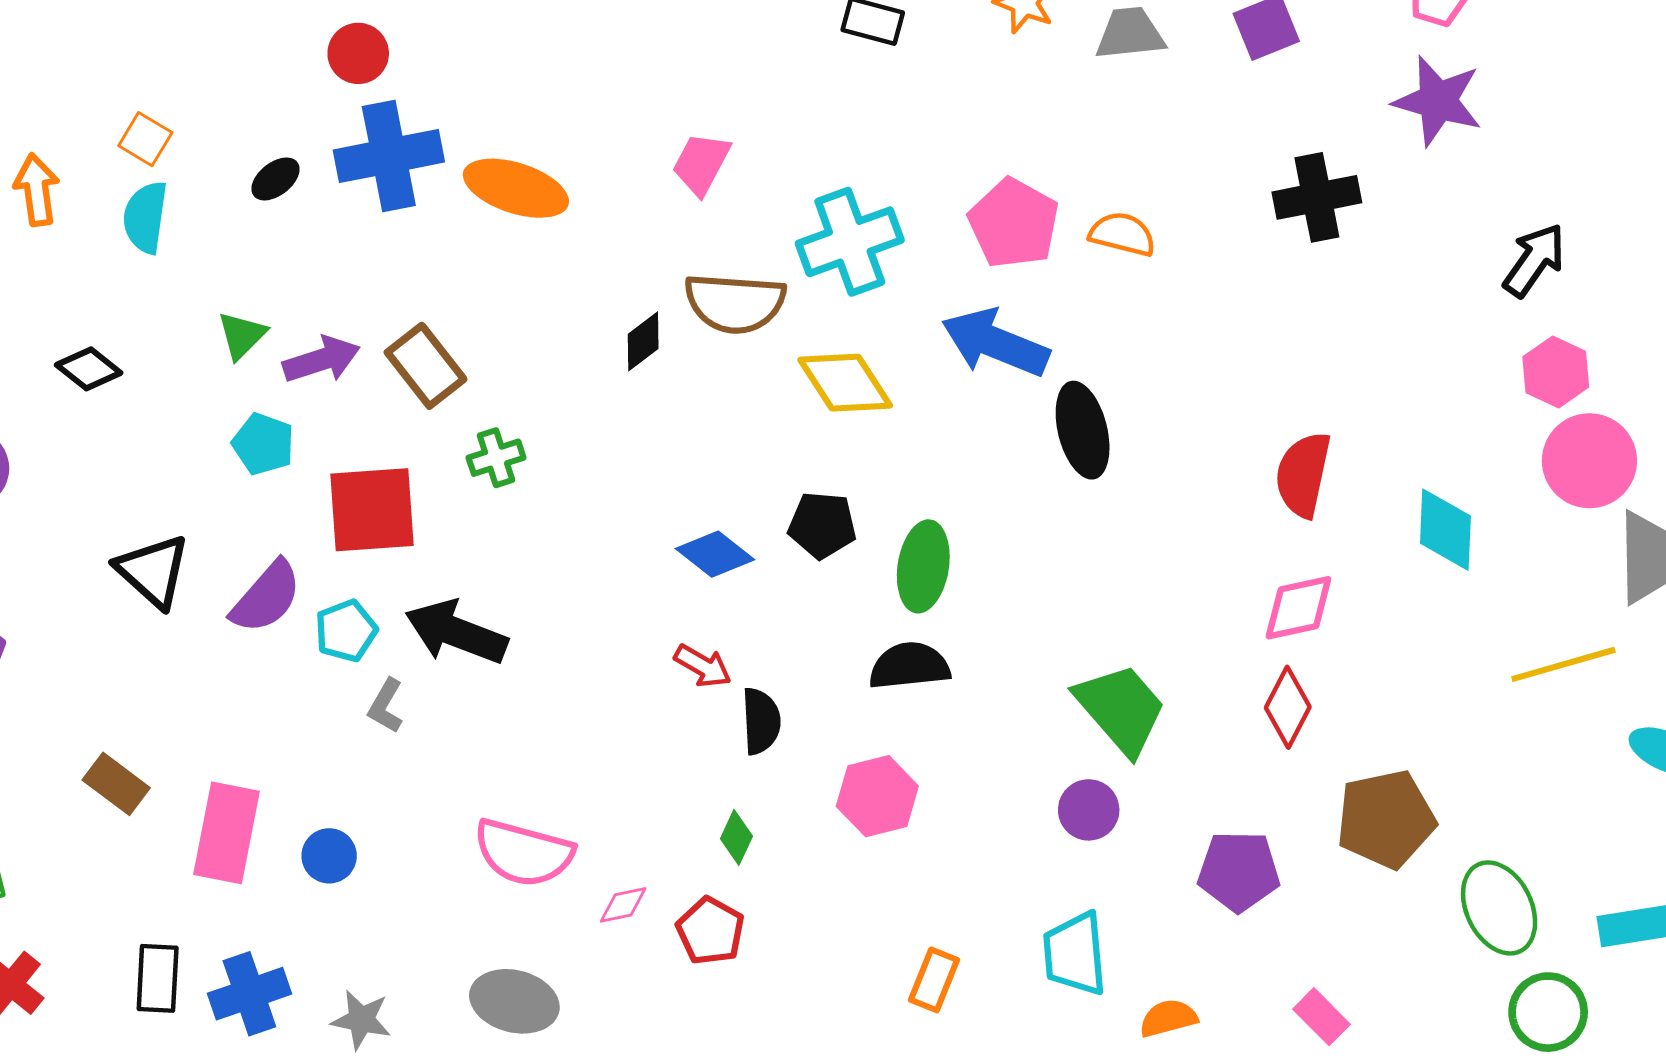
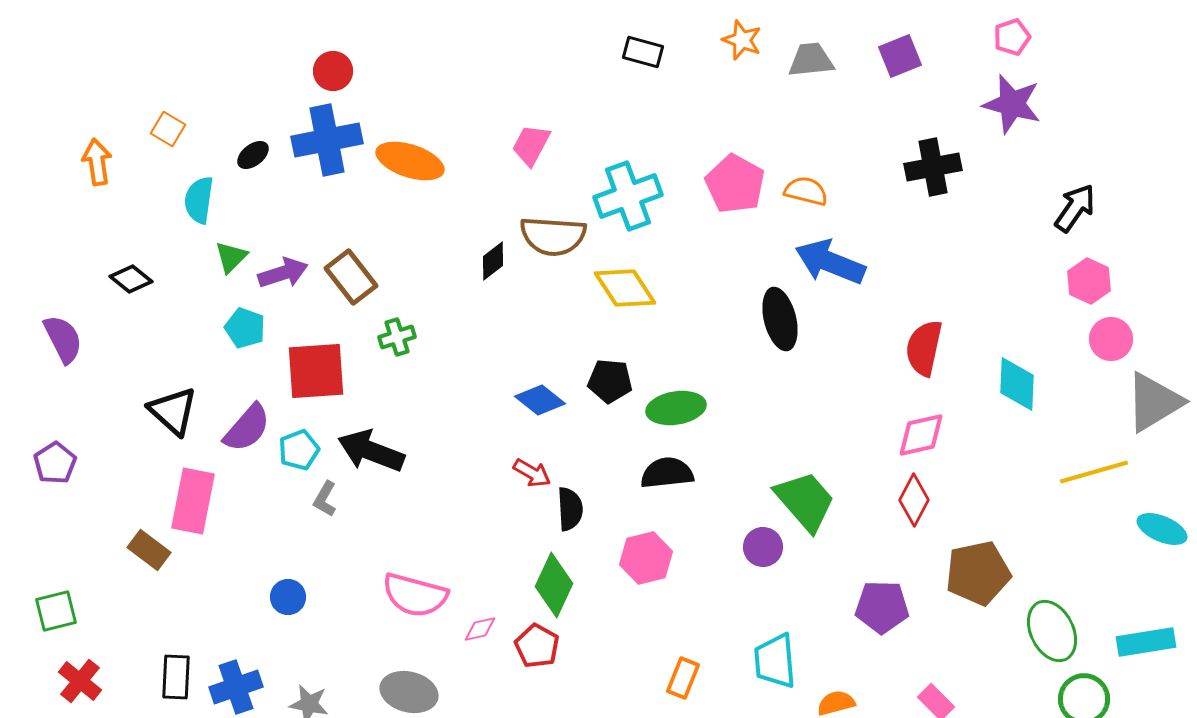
red circle: (358, 53) -> (333, 71), moved
cyan semicircle: (145, 217) -> (199, 200), moved
blue arrow: (995, 343) -> (830, 262), moved
pink circle: (1589, 461) -> (1111, 339), size x0.7
green ellipse: (923, 566) -> (676, 408), turned 72
purple circle: (1089, 810) -> (763, 547), moved
pink rectangle: (226, 833) -> (193, 501), moved
green diamond: (736, 837) -> (554, 585), size x1.8

